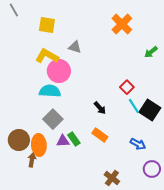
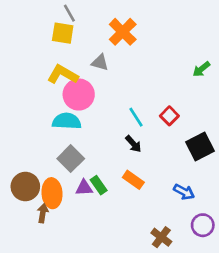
gray line: (14, 10) -> (69, 13), moved
orange cross: (122, 24) -> (123, 32), moved
cyan line: (134, 106) -> (136, 117), moved
black square: (150, 110) -> (200, 147), turned 30
brown cross: (112, 178) -> (161, 237), moved

